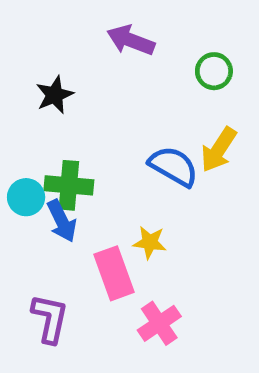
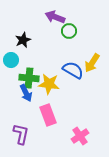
green circle: (214, 71) -> (69, 31), moved
cyan circle: (26, 197) -> (11, 60), moved
yellow star: (150, 242) -> (49, 84), moved, size x1.5
pink cross: (159, 323) -> (80, 136), moved

